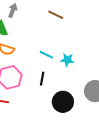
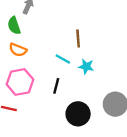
brown line: (56, 15) -> (78, 38), moved, turned 56

